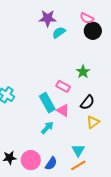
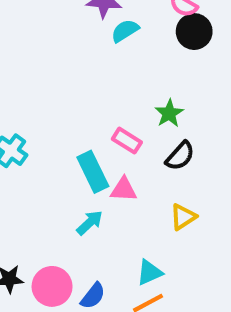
black semicircle: (87, 102) -> (180, 156), moved
pink triangle: (63, 110) -> (124, 189), turned -32
cyan triangle: (78, 150) -> (150, 273), turned 32

